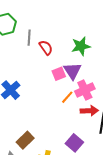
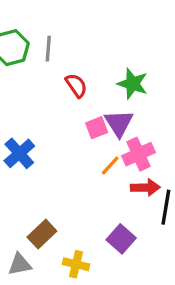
gray line: (29, 38) -> (48, 49), moved
green star: (81, 46) -> (133, 84), turned 30

